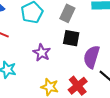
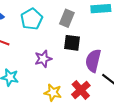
purple star: (42, 53) -> (43, 59), turned 30

